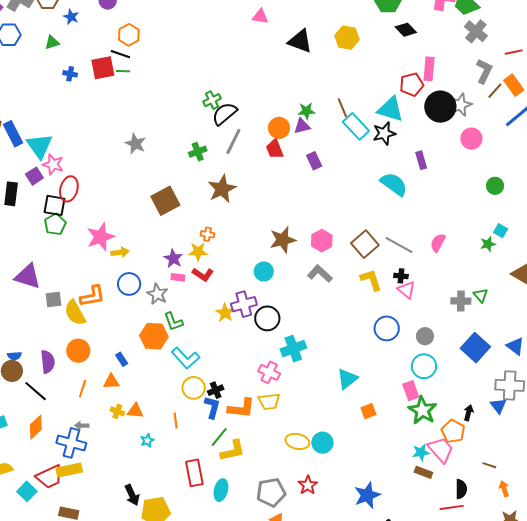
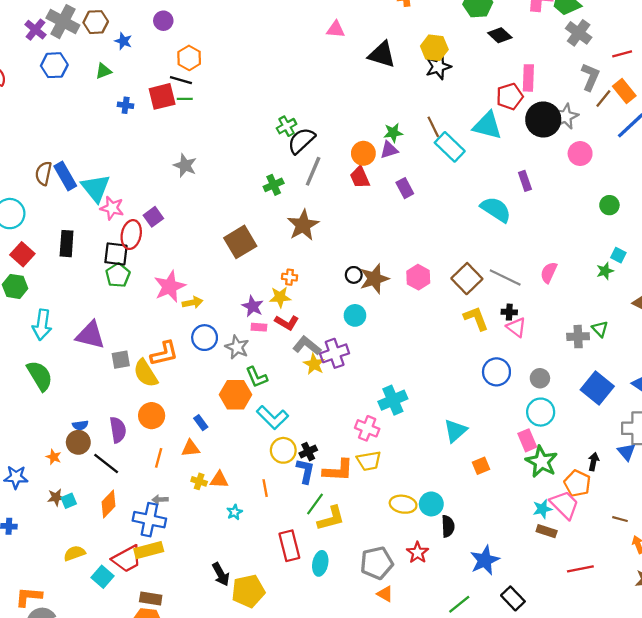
black star: (384, 133) -> (438, 67), moved
gray star: (135, 144) -> (185, 166), moved
purple square: (34, 176) -> (153, 217), moved
gray L-shape: (320, 274) -> (307, 346), moved
black circle: (267, 318) -> (354, 275), moved, size x0.6
black semicircle: (461, 489) -> (448, 526), moved

